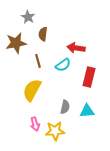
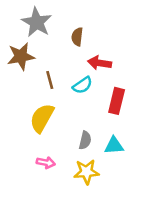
gray star: (28, 17) -> (37, 22), size x1.6
brown semicircle: (43, 34) -> (77, 37), moved
pink arrow: (35, 124) -> (46, 163), turned -64
yellow star: (55, 131) -> (86, 172), moved

